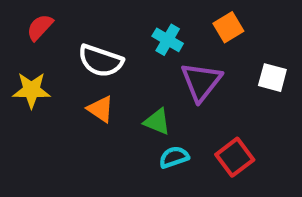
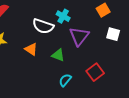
orange square: (228, 27) -> (103, 10), moved
white semicircle: (101, 61) -> (43, 26), moved
cyan semicircle: (174, 157) -> (65, 80), moved, turned -32

